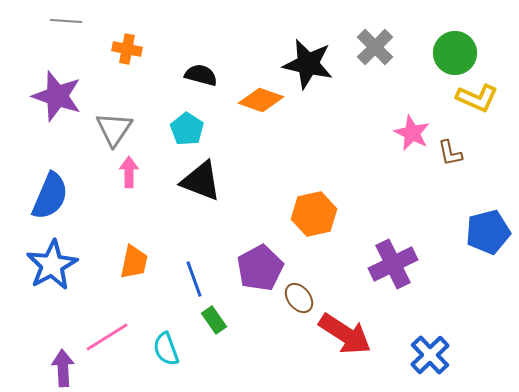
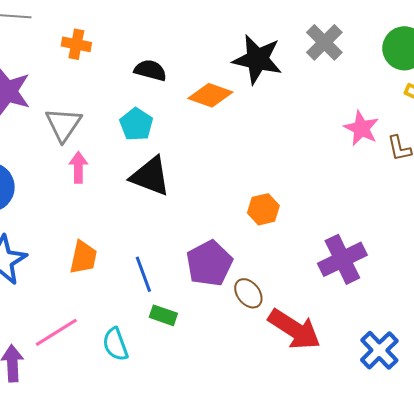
orange hexagon: (314, 214) -> (263, 209), size x0.7
green rectangle: (214, 320) -> (163, 315), turned -36

